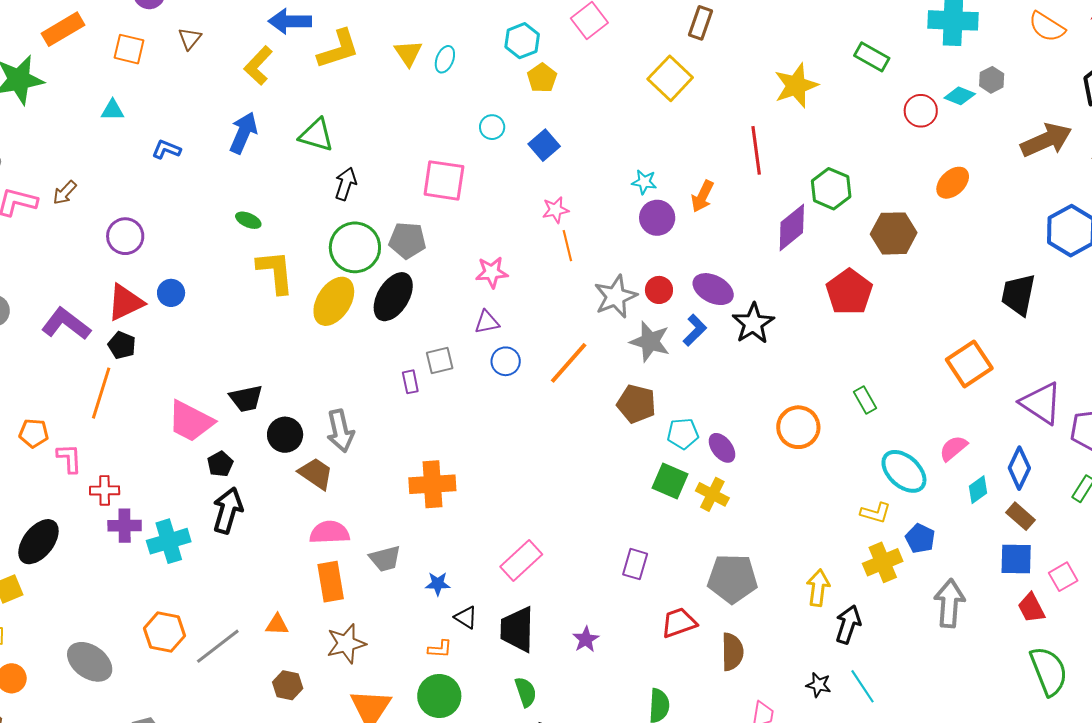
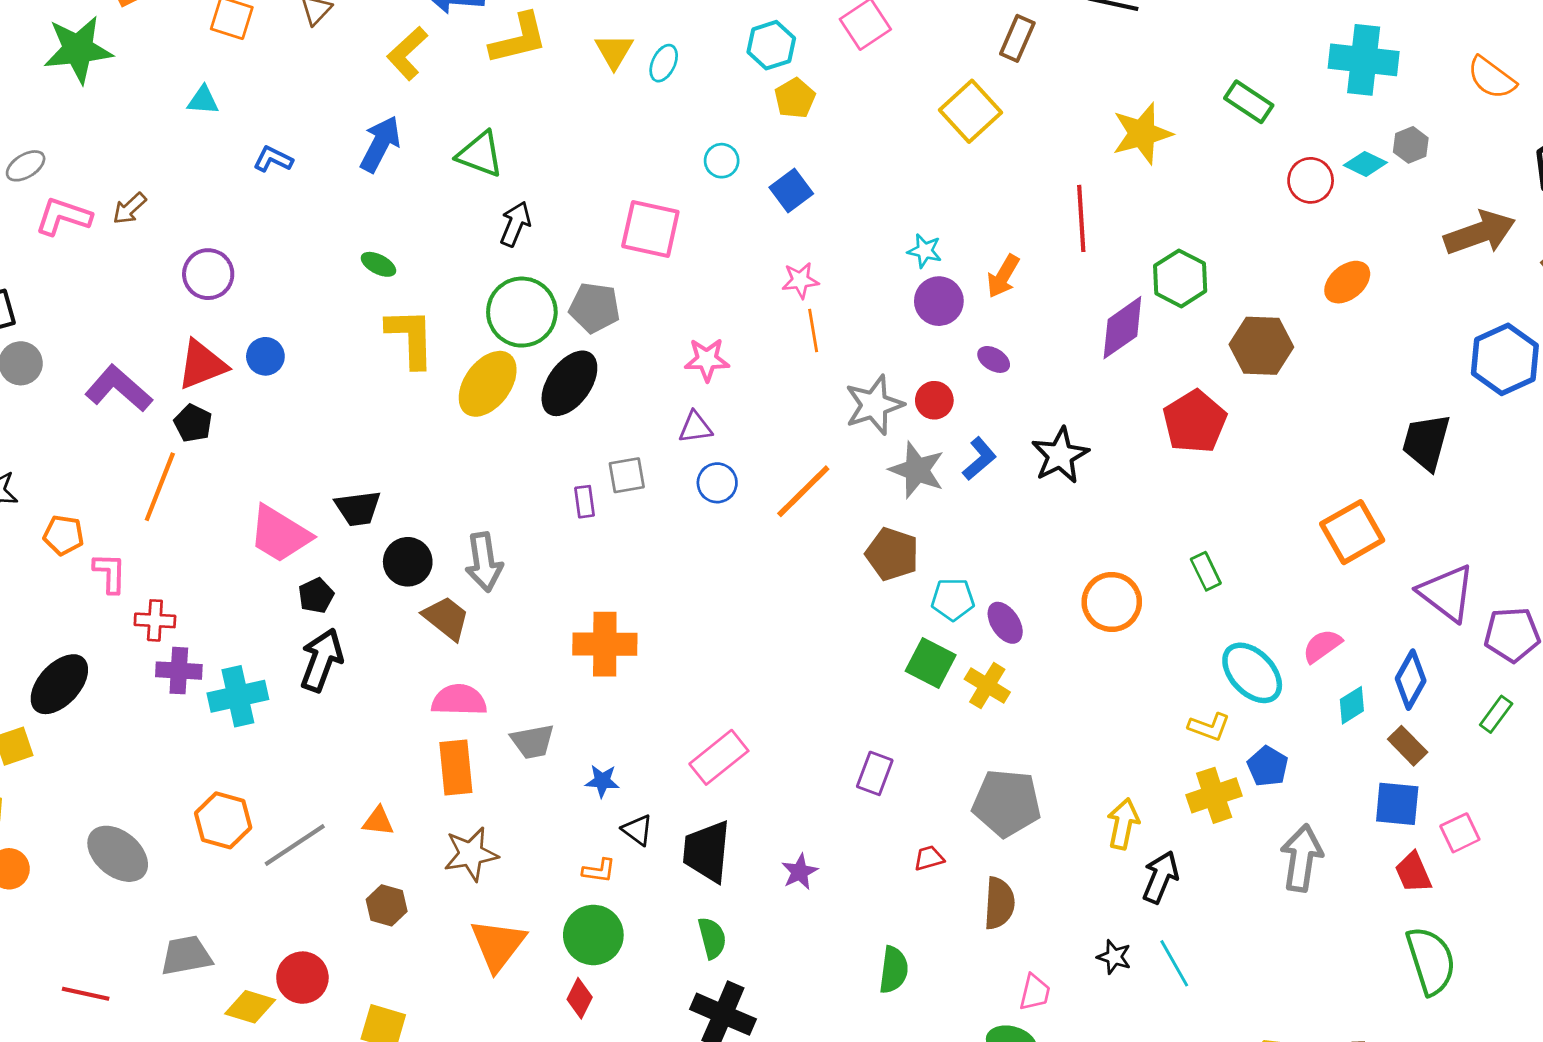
purple ellipse: (713, 289) -> (994, 359), moved, size x0.6
red trapezoid: (679, 623) -> (929, 858), size x0.6

